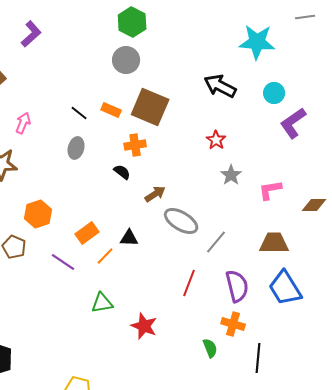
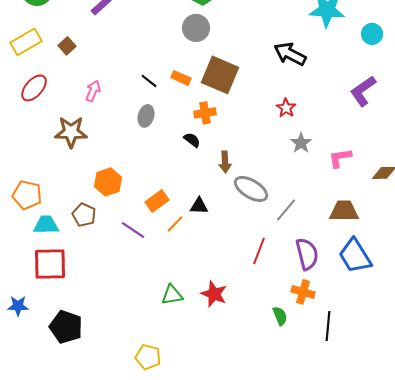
cyan circle: (274, 93) -> (372, 34), moved
brown arrow: (155, 194) -> (225, 162), turned 120
green triangle: (102, 303) -> (172, 295), moved

